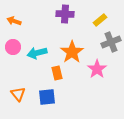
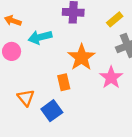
cyan arrow: (37, 53) -> (40, 37), moved
orange triangle: (18, 94) -> (26, 98), moved
blue square: (47, 97) -> (52, 111), turned -30

